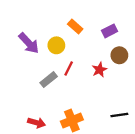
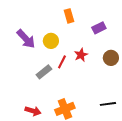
orange rectangle: (75, 27) -> (69, 16), moved, turned 32
brown circle: (119, 55) -> (111, 58), moved
red star: (99, 70) -> (81, 55), moved

